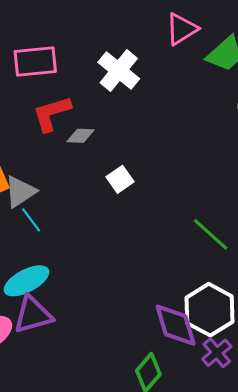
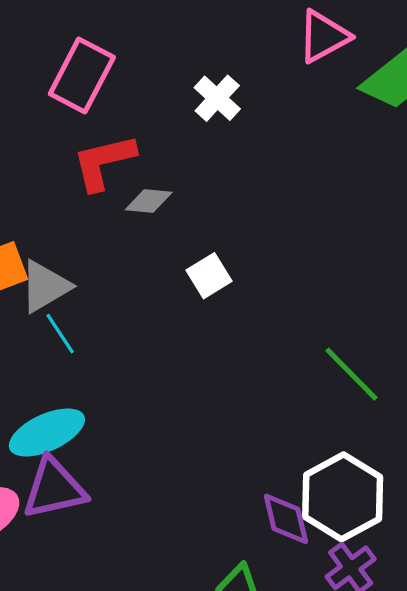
pink rectangle: (35, 61) -> (82, 76), turned -60
white cross: (119, 71) -> (217, 98), size x0.7
purple diamond: (176, 325) -> (286, 519), size x0.7

